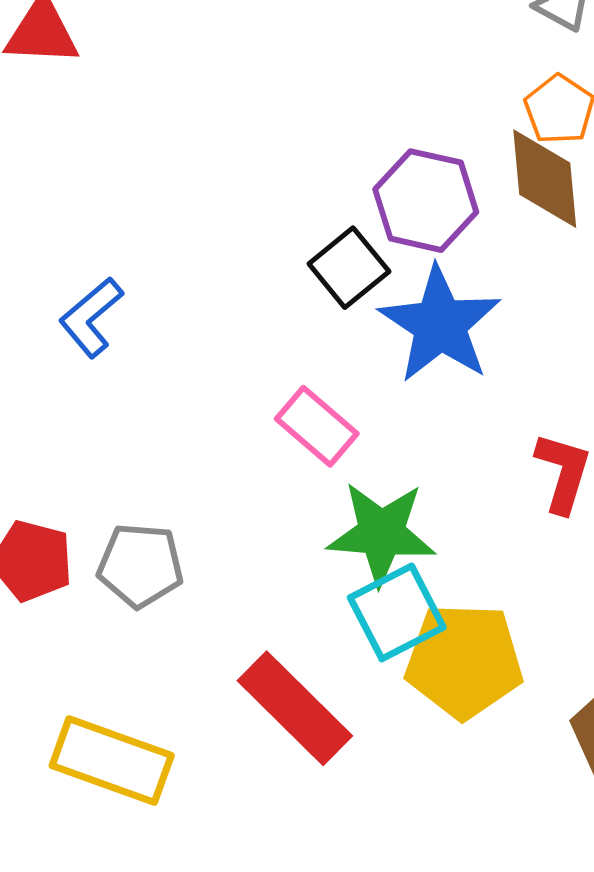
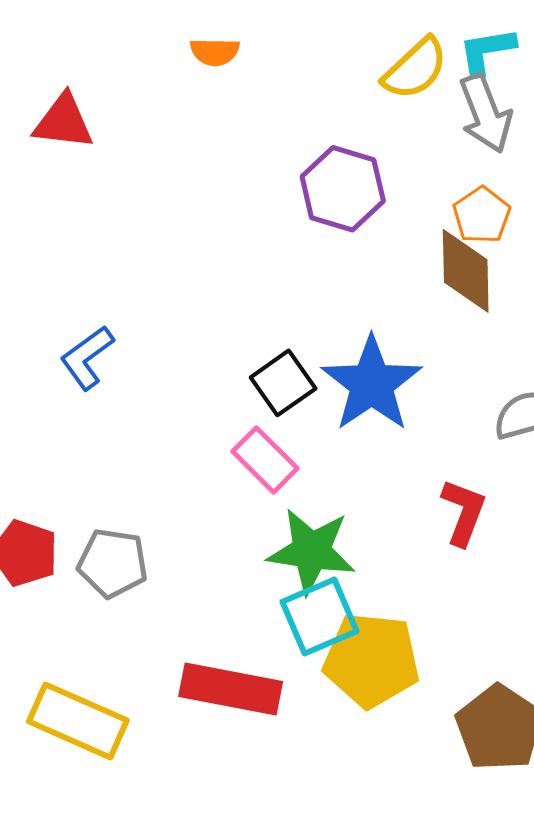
purple hexagon: (426, 201) -> (343, 189), moved
black square: (349, 268) -> (283, 383), moved
red rectangle: (295, 708) -> (231, 689), turned -38

